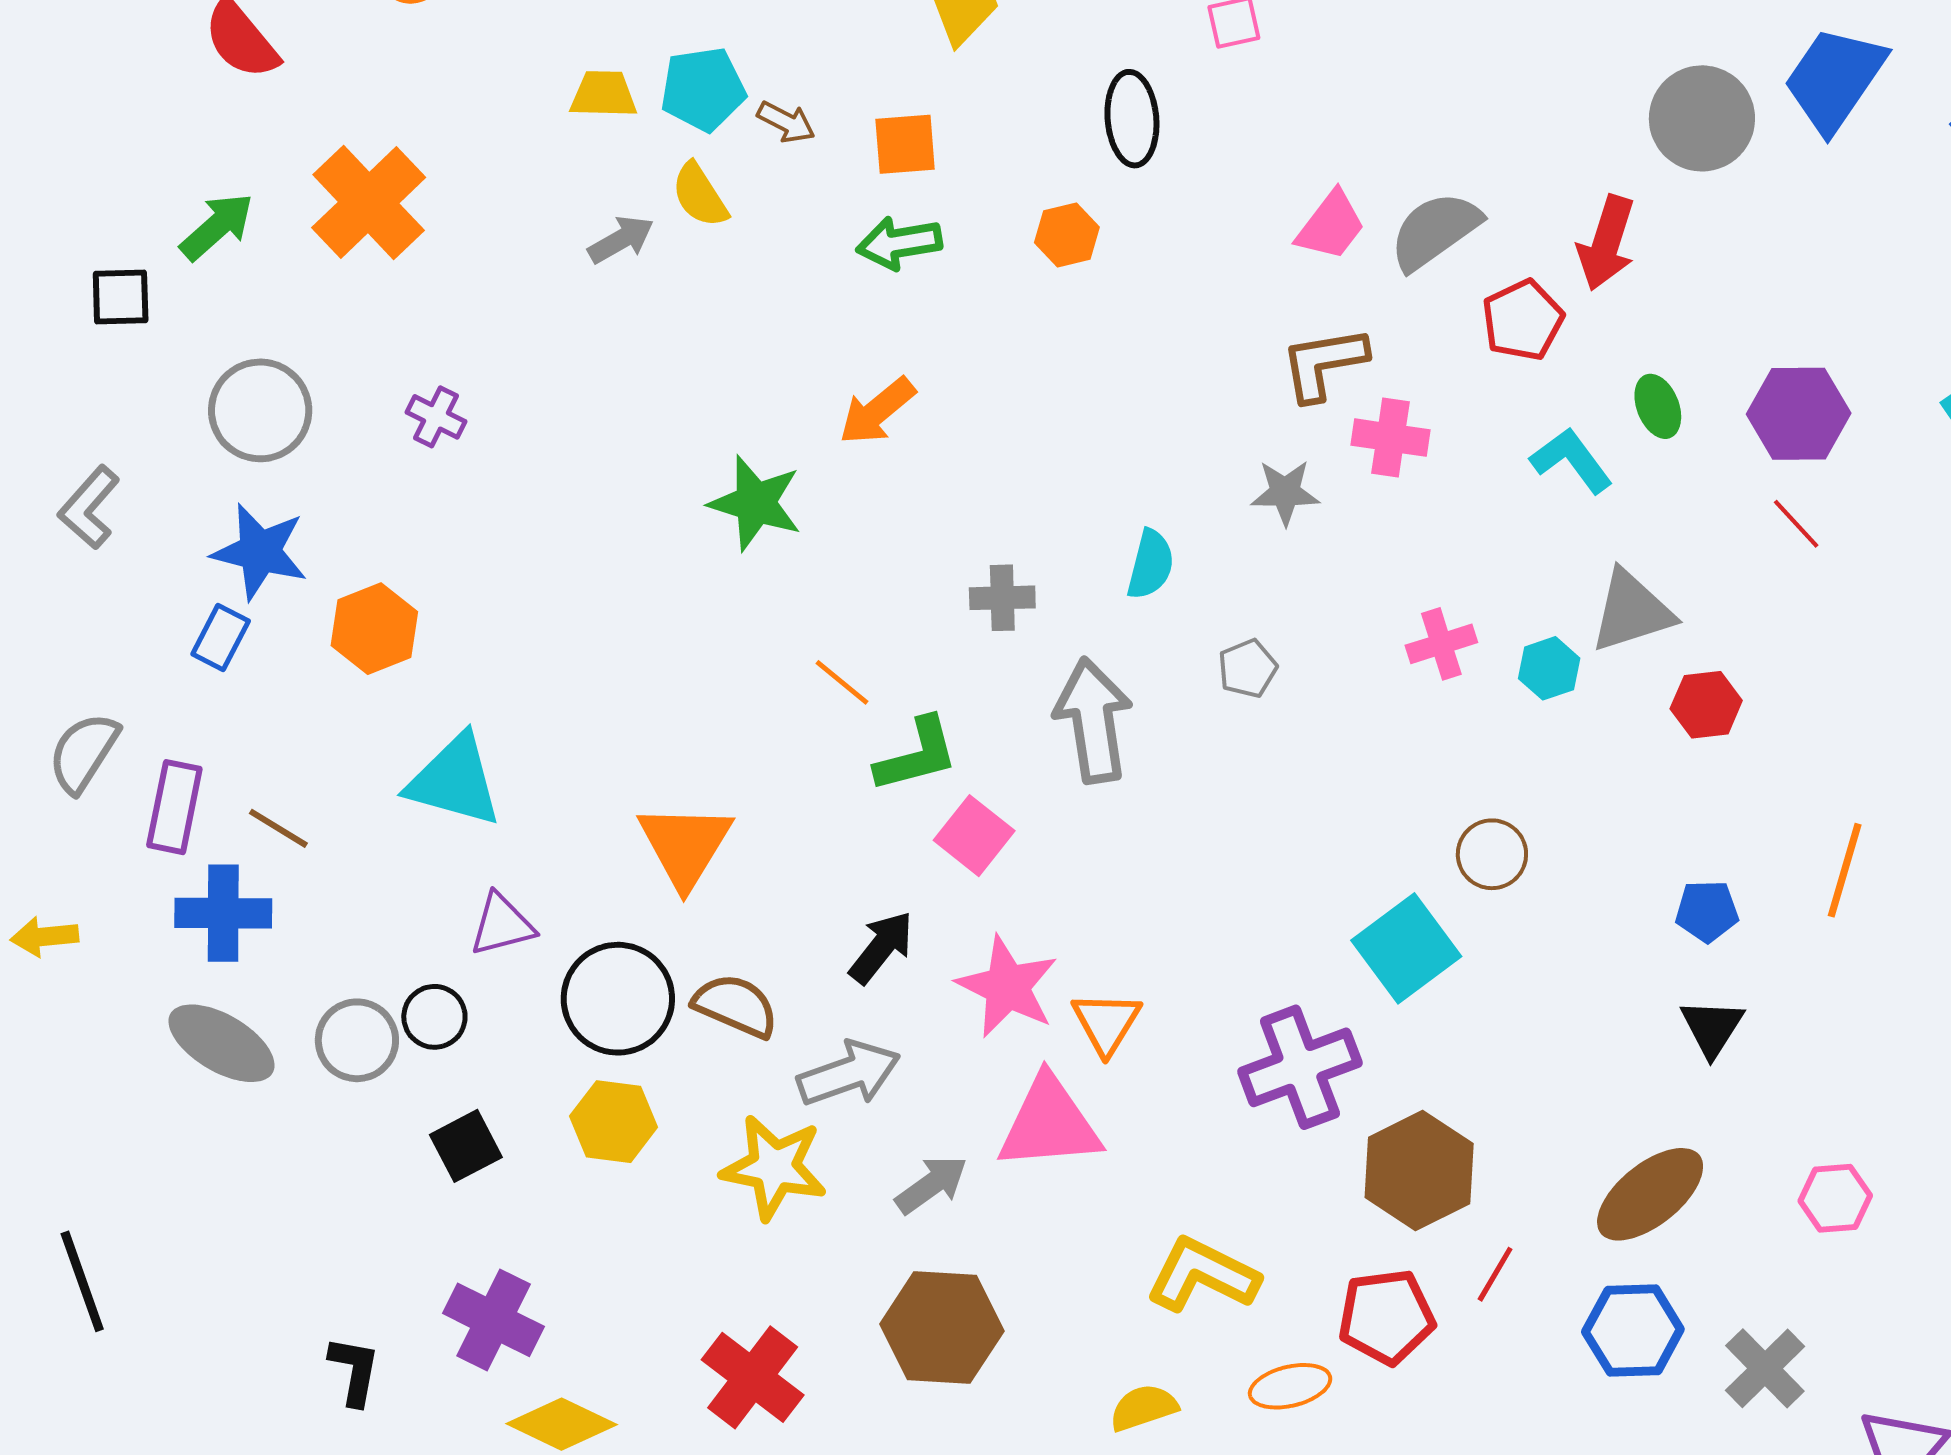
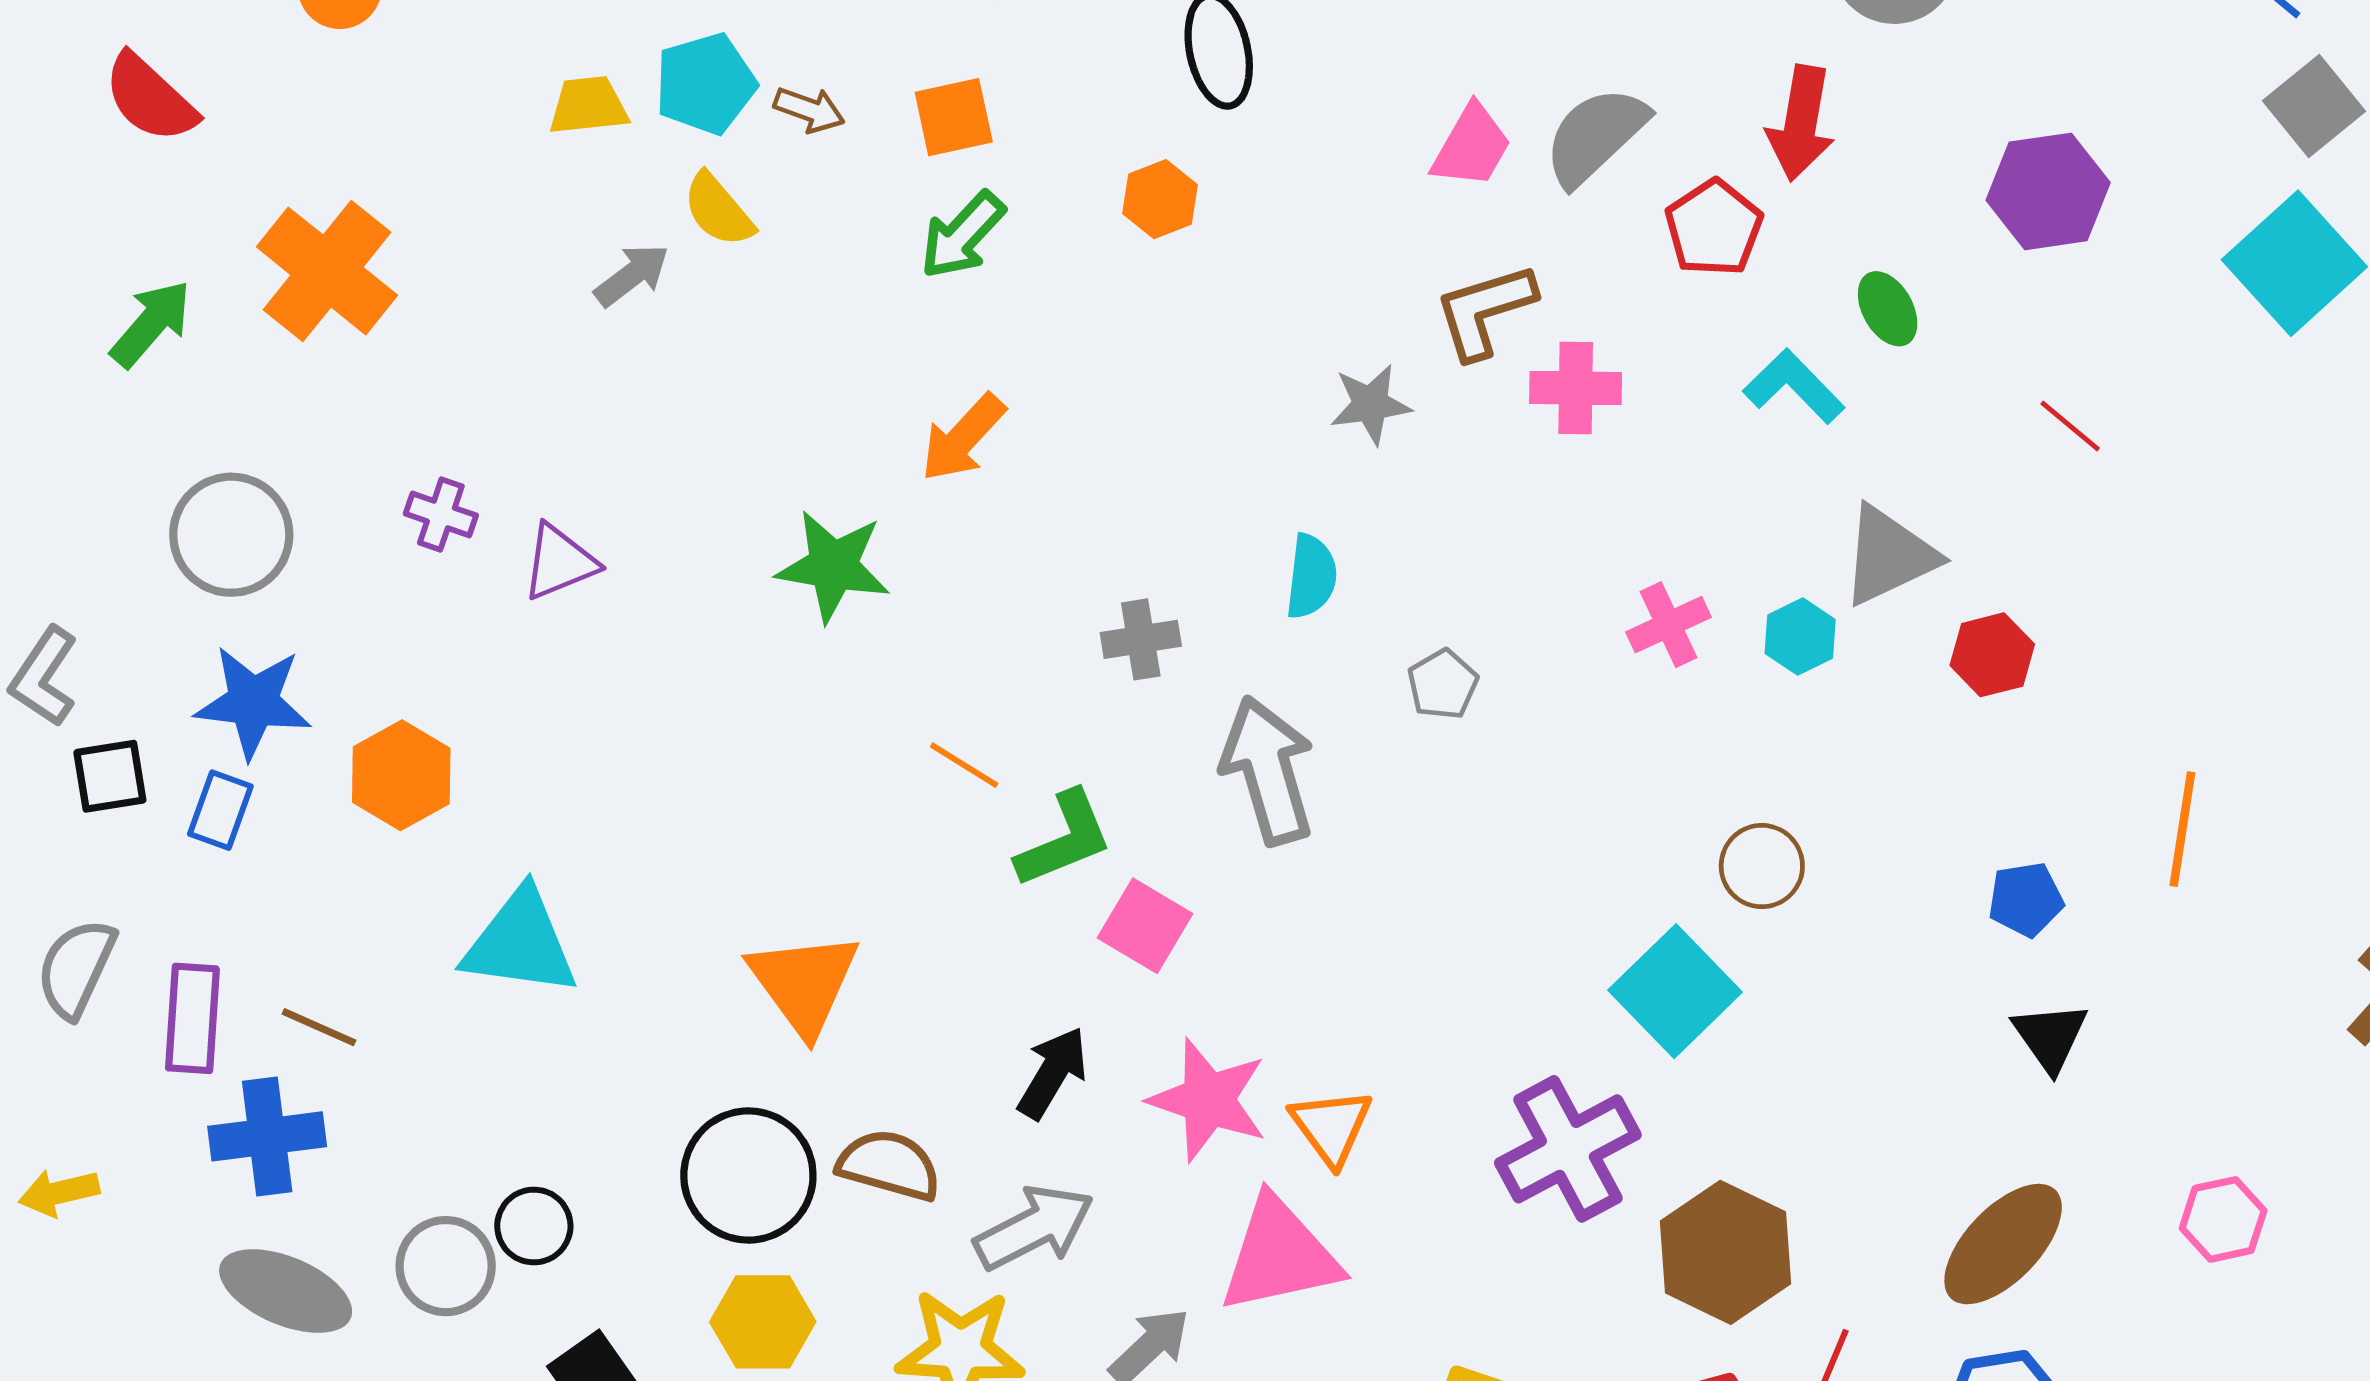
green arrow: (899, 243) -> (962, 235), turned -30
black square: (121, 297) -> (110, 776), moved
purple hexagon: (1799, 414) -> (2048, 191), moved
gray star: (1285, 492) -> (1371, 404), moved
purple triangle: (502, 925) -> (559, 562), moved

